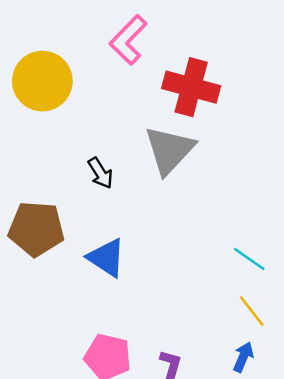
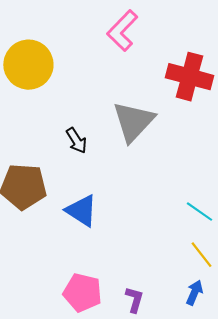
pink L-shape: (128, 40) -> (122, 31), moved
red cross: (191, 87) -> (189, 77), moved

